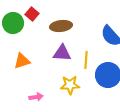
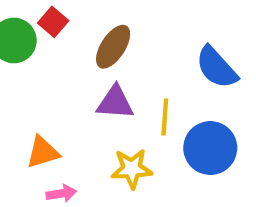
brown ellipse: (61, 26) -> (113, 47), turned -50
orange triangle: (22, 61) -> (43, 152), moved

